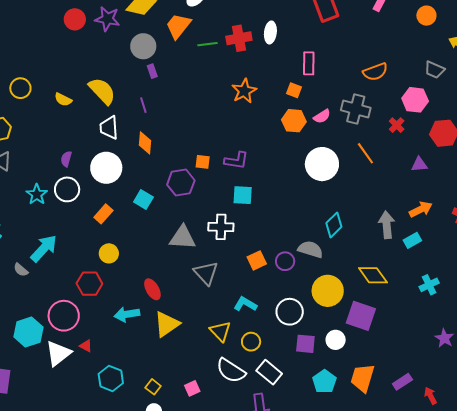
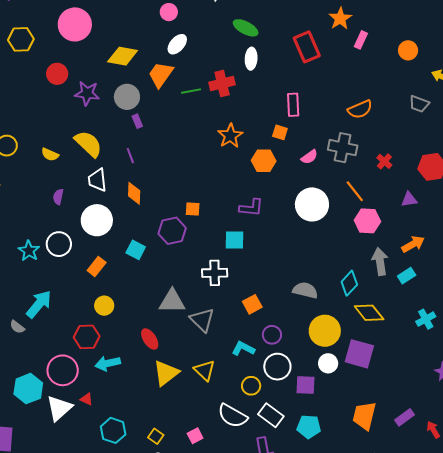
purple star: (107, 19) -> (87, 93), moved
white ellipse: (270, 32) -> (251, 59), moved
pink hexagon: (415, 100) -> (367, 221), moved
orange hexagon: (294, 121) -> (264, 161), moved
purple semicircle: (66, 159) -> (58, 197), moved
purple L-shape: (236, 161) -> (251, 208), moved
cyan diamond: (334, 225) -> (349, 283), moved
gray triangle: (183, 238) -> (172, 301), moved
purple circle: (285, 261) -> (272, 335), moved
white circle: (290, 312) -> (277, 367), moved
cyan arrow: (127, 314) -> (108, 363), moved
yellow triangle: (220, 331) -> (205, 370), moved
white circle: (336, 340) -> (328, 363), moved
cyan pentagon: (324, 382) -> (309, 427), moved, turned -30

